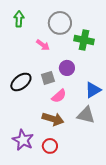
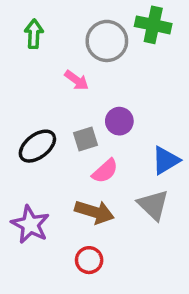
green cross: (84, 40) -> (153, 25), moved
gray triangle: (86, 115) -> (153, 205), turned 30
purple star: (23, 140) -> (30, 224), moved

